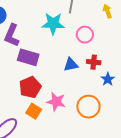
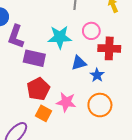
cyan star: (53, 24) -> (60, 37), moved
red cross: (94, 62) -> (109, 48), moved, size x1.5
blue star: (108, 79) -> (97, 75), moved

